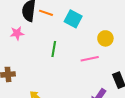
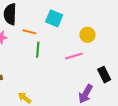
orange line: (46, 13) -> (29, 32), moved

